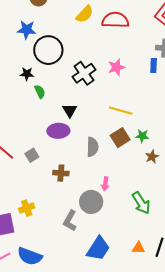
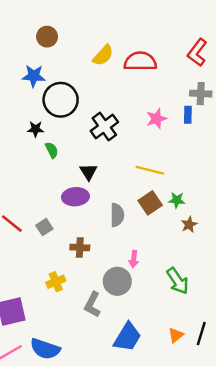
pink star: (116, 67) -> (156, 119), moved
yellow cross: (27, 208) -> (56, 282), moved
orange triangle: (138, 248) -> (176, 335), turned -40

